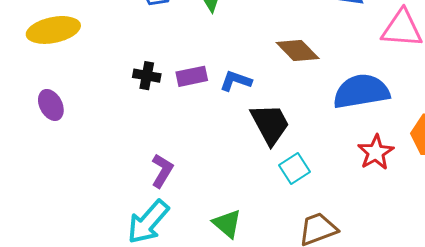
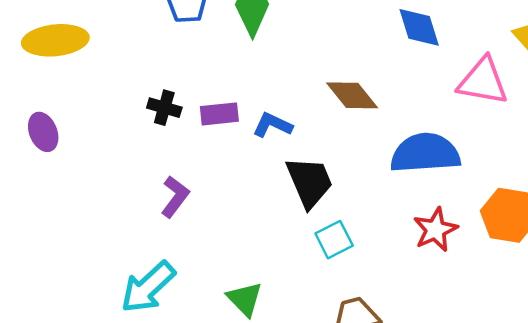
purple L-shape: (162, 171) -> (175, 197), moved

